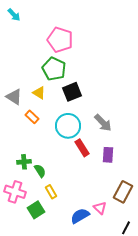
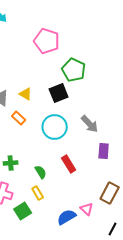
green pentagon: (54, 69) -> (74, 70), moved
red rectangle: (82, 148) -> (69, 164), moved
purple rectangle: (108, 155) -> (104, 151), moved
green semicircle: (40, 171) -> (41, 172), moved

